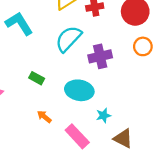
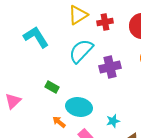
cyan ellipse: (79, 90) -> (79, 107), moved

